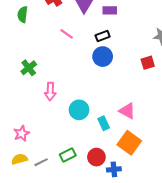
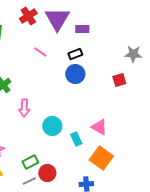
green rectangle: (68, 155) -> (30, 162), moved
red circle: (96, 157) -> (47, 173), moved
gray line: (41, 162) -> (29, 181), moved

